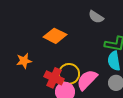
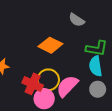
orange diamond: (55, 36) -> (50, 45), moved

